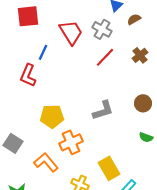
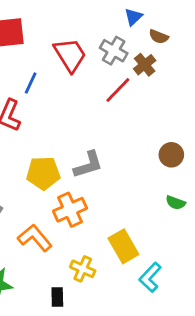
brown semicircle: (134, 19) -> (159, 37), turned -128
brown cross: (140, 55) -> (145, 65), moved
gray L-shape: (103, 110) -> (88, 165), moved

